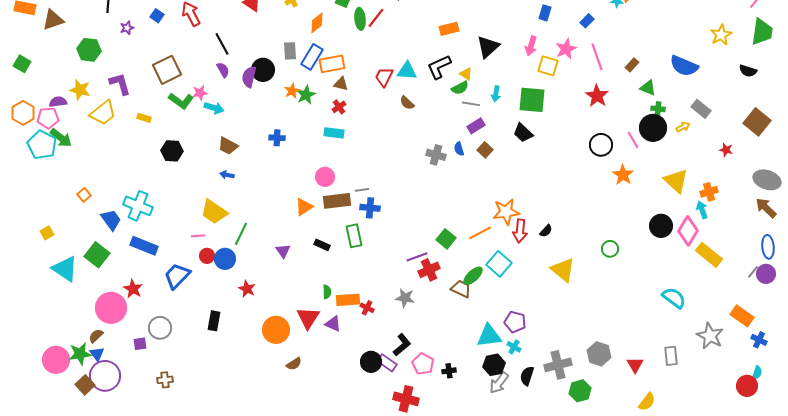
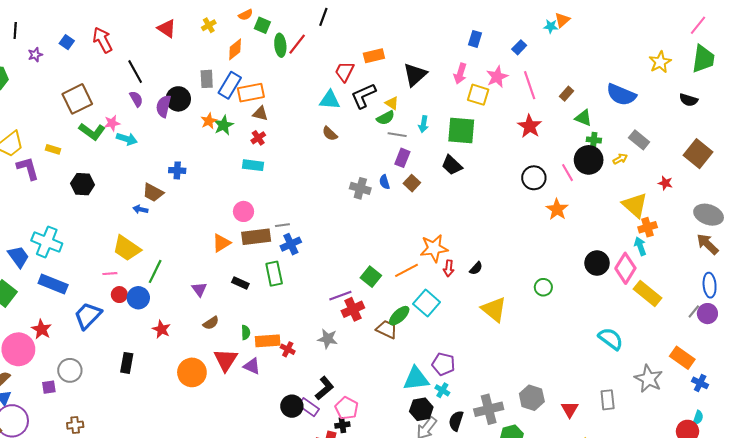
red trapezoid: (384, 77) -> (345, 72), moved
purple L-shape: (120, 84) -> (28, 168), moved
purple rectangle: (476, 126) -> (402, 158), turned -36
blue cross: (277, 138) -> (177, 170), moved
brown trapezoid: (228, 146) -> (153, 193), moved
yellow triangle: (676, 181) -> (635, 205), moved
blue cross: (370, 208) -> (291, 244), turned -30
red arrow: (520, 231) -> (449, 268), size x0.7
brown semicircle: (294, 364) -> (211, 323), moved
black cross: (449, 371) -> (342, 425), moved

